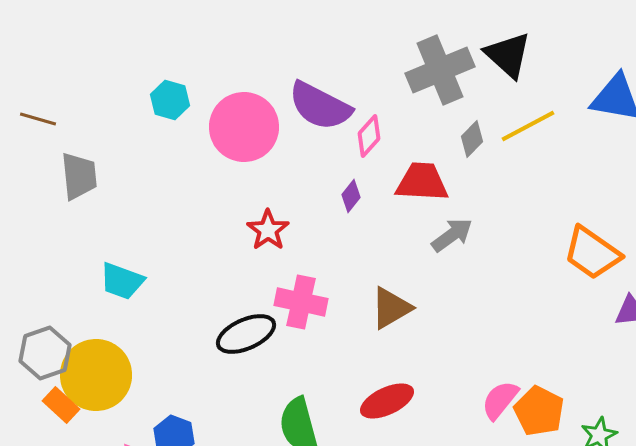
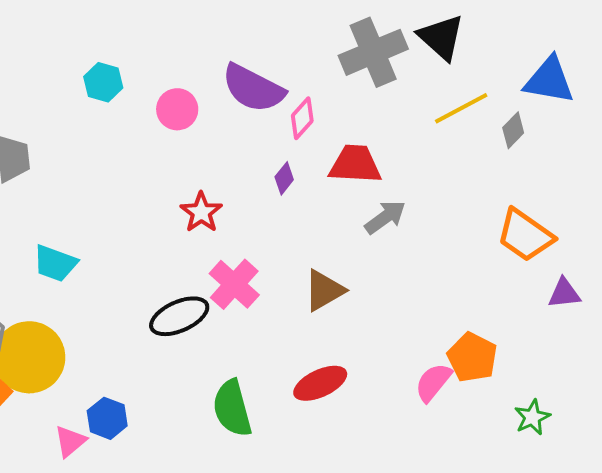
pink circle: (244, 127) -> (177, 109), size x0.6
gray diamond: (472, 139) -> (513, 130), moved
pink cross: (301, 302) -> (234, 284), turned 30
orange pentagon: (539, 411) -> (472, 357), moved

